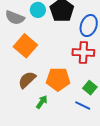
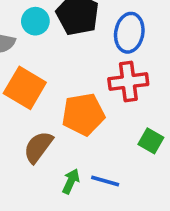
orange pentagon: (58, 79) -> (83, 114), moved
blue line: (83, 105) -> (105, 181), moved

